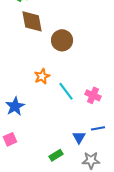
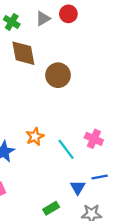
orange star: (42, 76) -> (35, 137), moved
cyan line: (66, 91) -> (66, 149), moved

